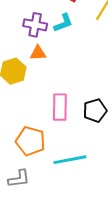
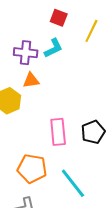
cyan line: (70, 160) -> (73, 183), turned 68

